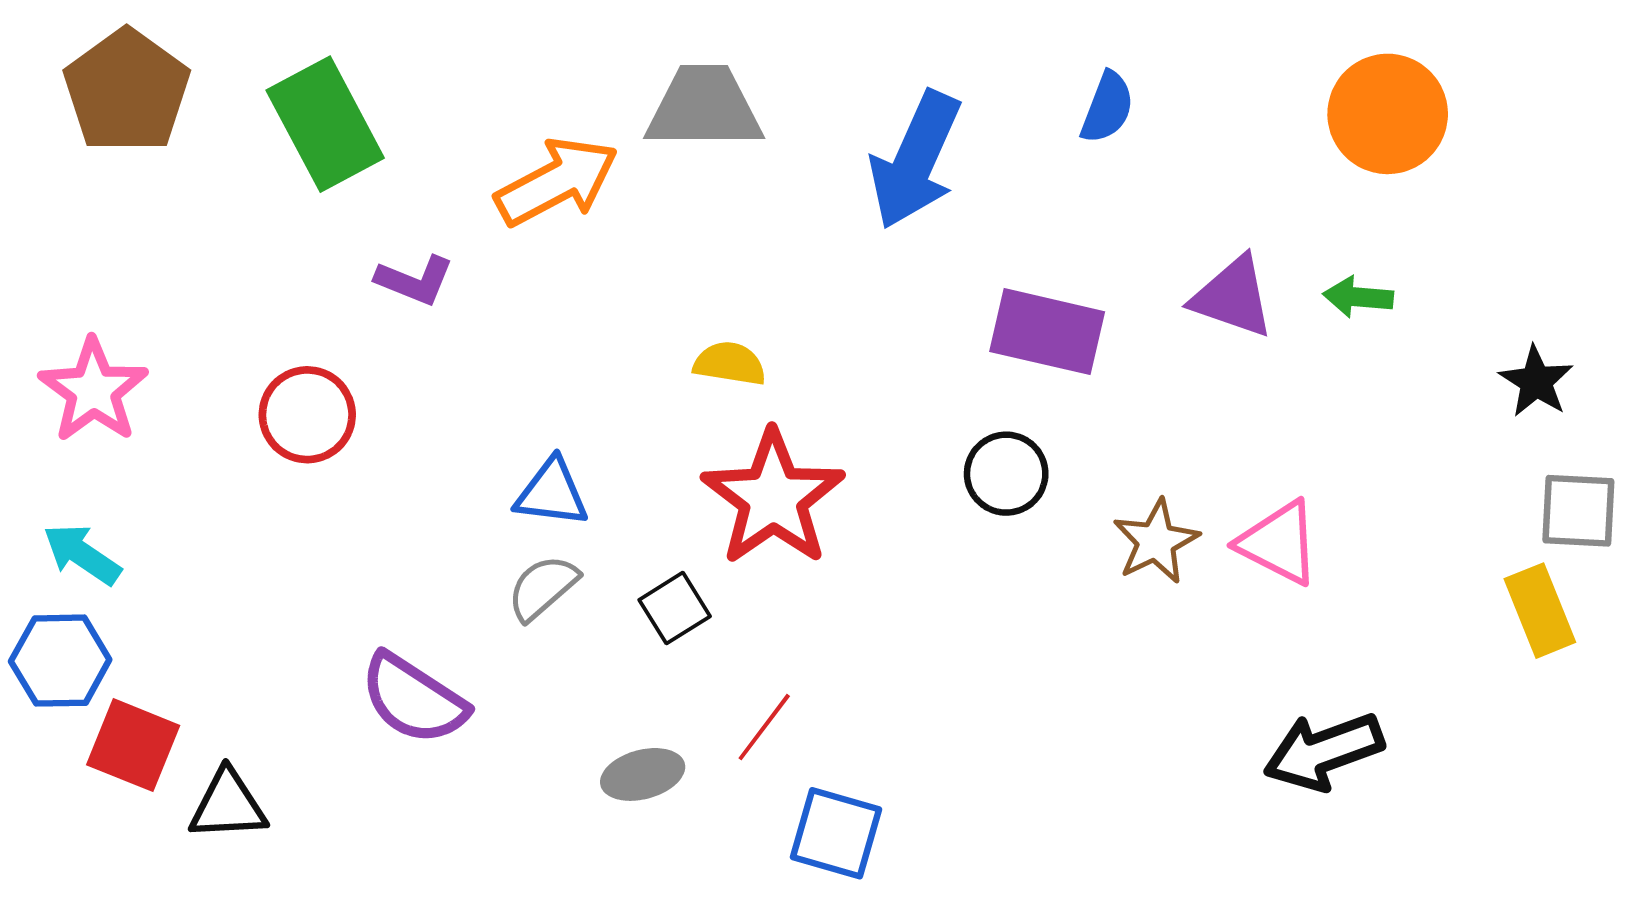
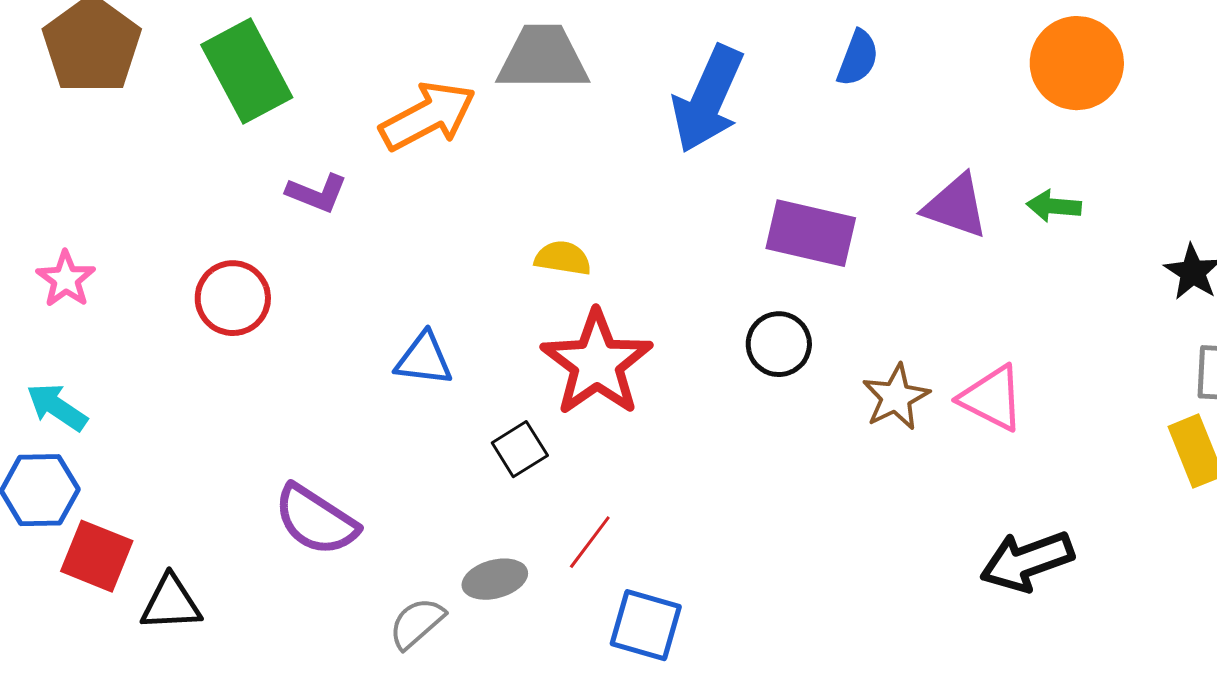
pink star: (93, 390) -> (66, 279), size x0.7
gray semicircle: (543, 588) -> (417, 623), moved

